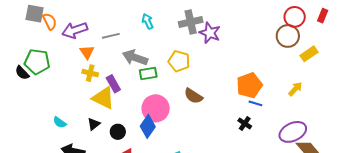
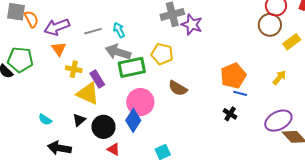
cyan arrow: (148, 21) -> (119, 30), moved
orange triangle: (87, 52) -> (59, 49), moved
green rectangle: (148, 73) -> (132, 67), size x1.5
black circle: (118, 132) -> (103, 127), size x1.5

